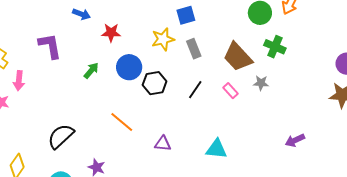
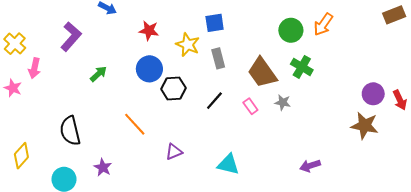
red star: (111, 33) -> (149, 31), moved
yellow star: (163, 39) -> (188, 45), turned 30
purple L-shape: (50, 46) -> (71, 37), turned 44
green arrow: (91, 70) -> (98, 74), moved
black semicircle: (61, 136) -> (70, 131), turned -68
purple triangle: (163, 144) -> (174, 152), turned -36

